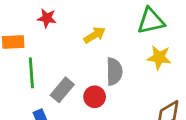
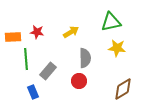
red star: (47, 18) -> (37, 32), moved
red circle: (95, 97) -> (79, 81), moved

